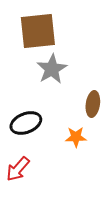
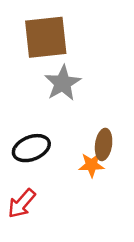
brown ellipse: (93, 104) -> (104, 144), moved

